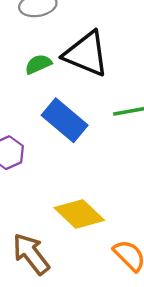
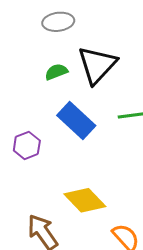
black triangle: (86, 54) -> (97, 65), turned 48

